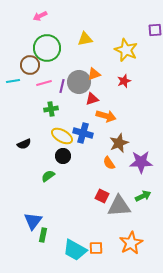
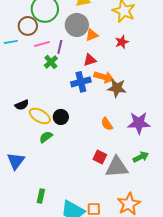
gray circle: (79, 82) -> (77, 25), moved
green cross: (51, 109) -> (51, 62), moved, turned -32
blue cross: (83, 133) -> (81, 82), moved, turned -30
yellow ellipse: (62, 136) -> (40, 116), moved
brown star: (119, 143) -> (117, 88), moved, turned 30
blue triangle: (33, 221) -> (16, 161), moved

